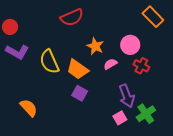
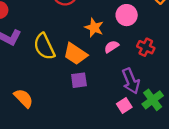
pink circle: (130, 45) -> (127, 15), moved
purple square: (80, 93) -> (79, 80), turned -35

